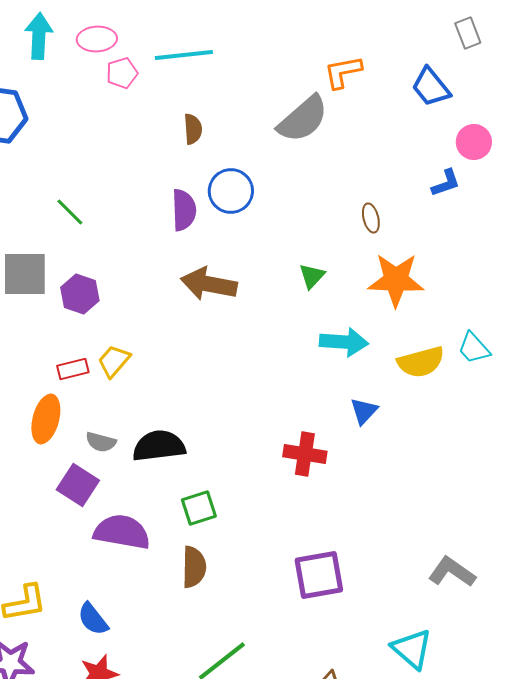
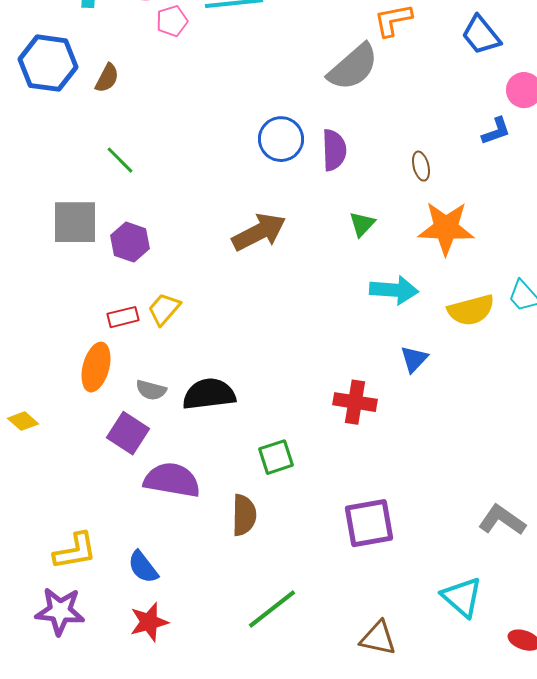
brown semicircle: (193, 129) -> (107, 78), moved, turned 32
purple semicircle: (184, 210) -> (334, 150), moved
brown arrow: (209, 284) -> (259, 232), turned 142
green square: (199, 508) -> (276, 457), moved

